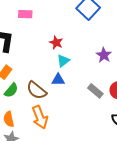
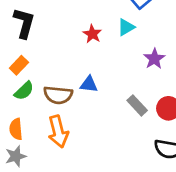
cyan triangle: (63, 61) -> (126, 27), moved
brown semicircle: (37, 90) -> (58, 95), turned -40

